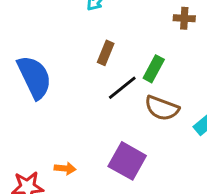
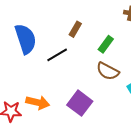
black line: (122, 88) -> (57, 55), moved
orange arrow: (65, 168) -> (38, 103), size x1.6

